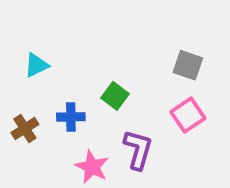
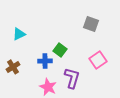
gray square: (188, 65) -> (91, 24), moved
blue cross: (71, 117) -> (45, 61), moved

